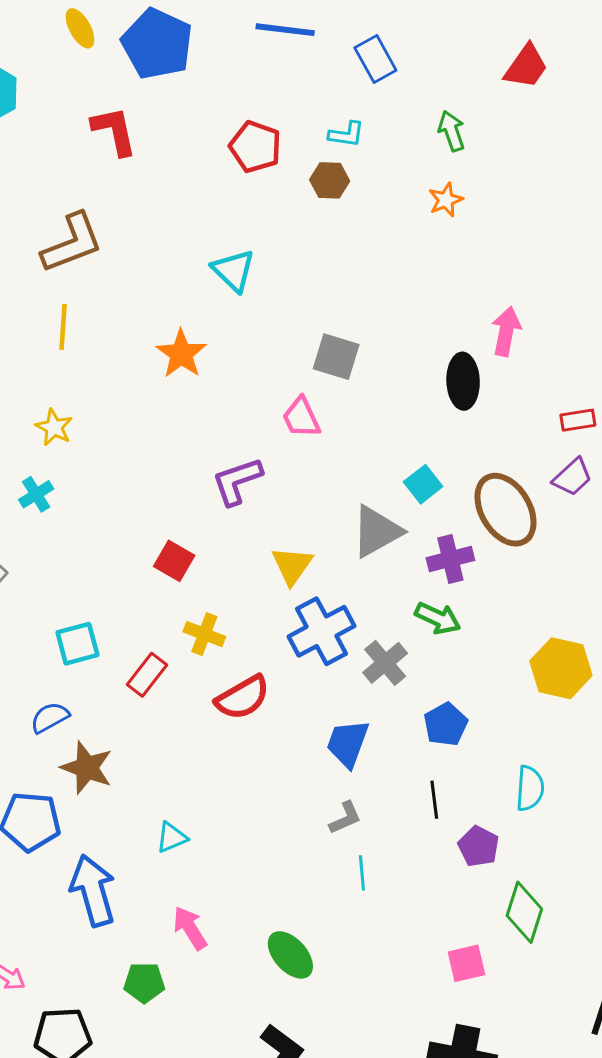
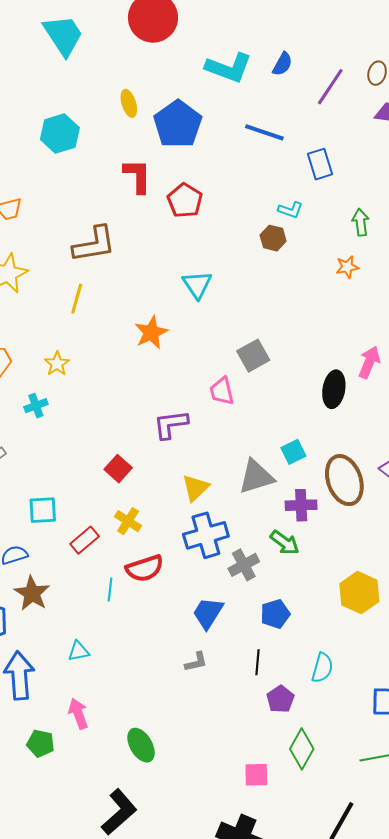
red pentagon: (255, 147) -> (185, 201), moved
gray square: (336, 357) -> (253, 356), turned 32
cyan line: (362, 873) -> (110, 589), moved

